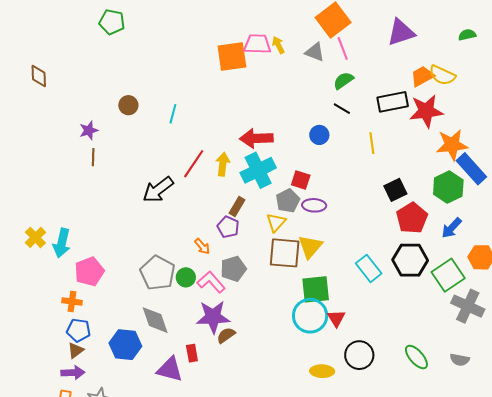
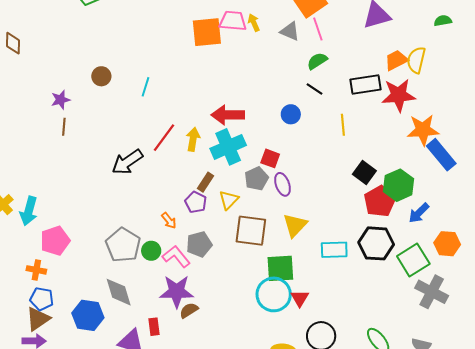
yellow semicircle: (442, 75) -> (416, 60), turned 76
green hexagon: (448, 187) -> (399, 185), moved
black square: (395, 190) -> (364, 173), turned -30
purple ellipse: (314, 205) -> (282, 184), turned 65
yellow triangle: (276, 222) -> (229, 200), moved
yellow triangle: (310, 247) -> (295, 225), moved
cyan rectangle: (369, 268) -> (334, 250), turned -56
brown triangle: (76, 350) -> (38, 319), size x1.5

